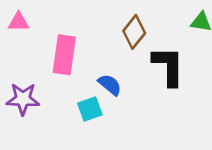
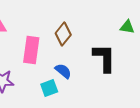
brown diamond: (134, 32) -> (63, 34), moved

